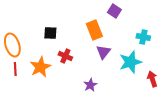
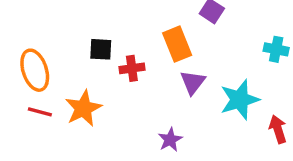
cyan cross: (143, 37) -> (276, 49), moved
red cross: (65, 56) -> (132, 68), moved, turned -32
red line: (15, 69) -> (40, 112), turned -72

